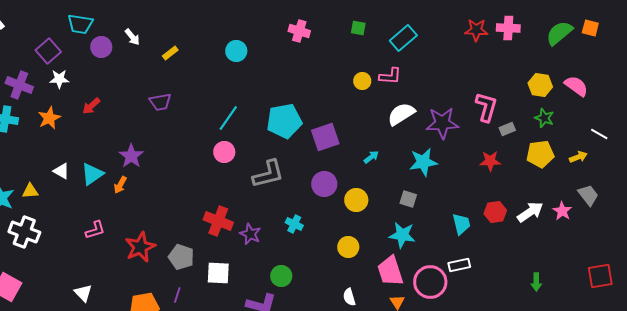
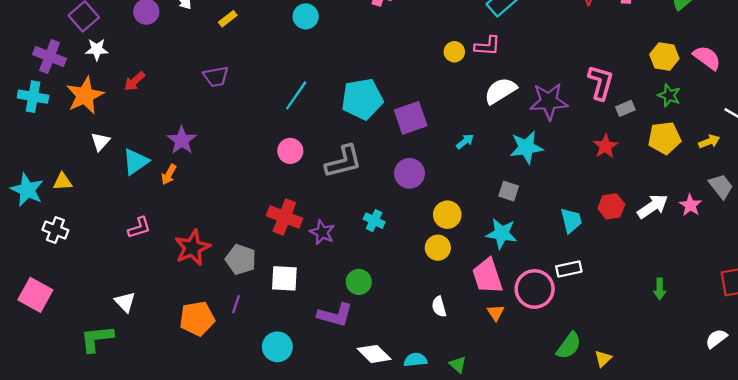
orange star: (49, 118) -> (85, 95), size x1.4
pink circle: (224, 152) -> (290, 151), moved
red star: (490, 161) -> (605, 146), turned -30
white triangle: (61, 171) -> (100, 141), moved, turned 42
yellow circle: (356, 200) -> (447, 215), moved
white cross: (24, 232) -> (55, 230), size x0.7

